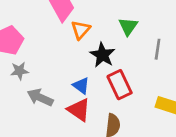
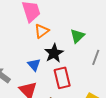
blue triangle: (81, 86) -> (34, 65), moved

